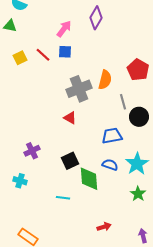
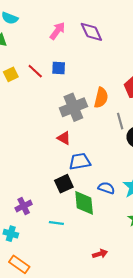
purple diamond: (96, 18) -> (91, 32), turned -55
pink arrow: (64, 29) -> (58, 31), moved
blue trapezoid: (112, 136) -> (80, 161), moved
purple cross: (32, 151) -> (24, 206), moved
cyan cross: (20, 181) -> (11, 234), moved

